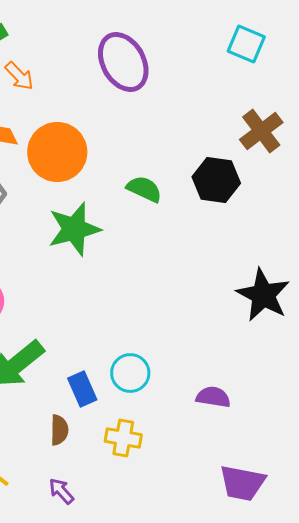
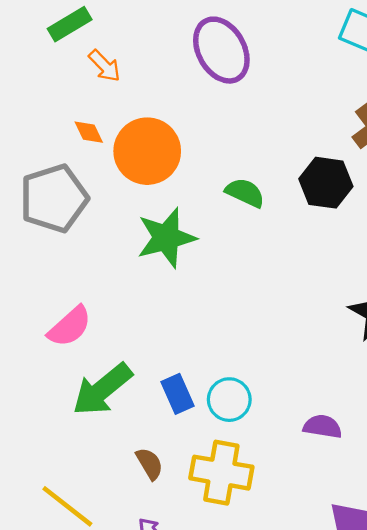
blue rectangle: (82, 389) -> (178, 394), moved
brown semicircle: (59, 430) -> (149, 464), turned -32
yellow cross: (123, 438) -> (221, 473), size x1.5

